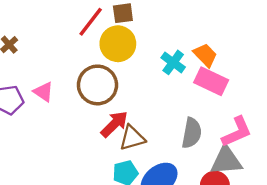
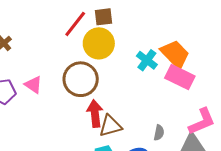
orange trapezoid: (205, 55) -> (175, 54), size x1.4
red arrow: (114, 124) -> (95, 114), turned -52
gray semicircle: (192, 133) -> (159, 133), moved, size x0.6

